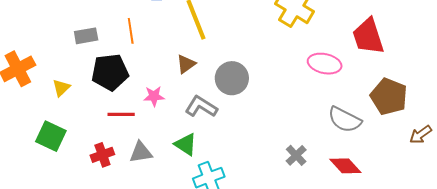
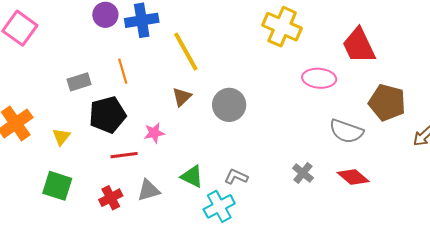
gray L-shape: (201, 107) -> (236, 177), moved, size x0.7

